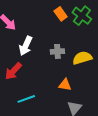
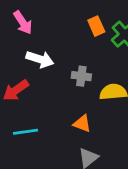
white arrow: (26, 46) -> (40, 59), turned -108

